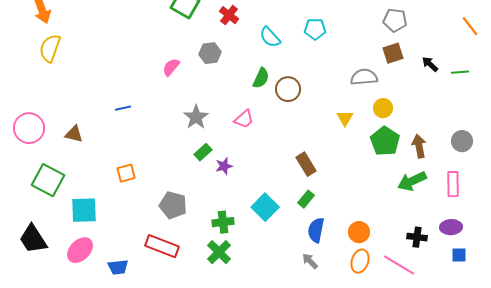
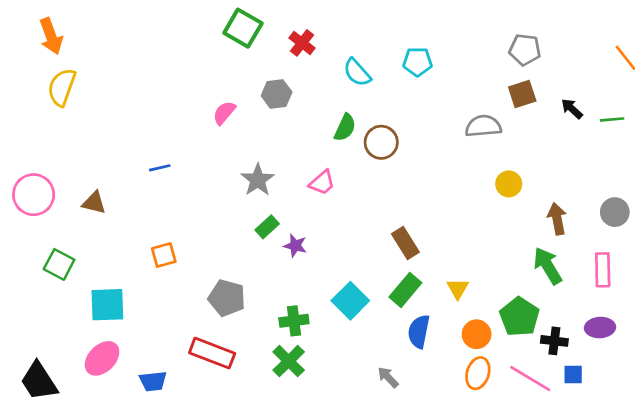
yellow circle: (383, 108) -> (509, 184), moved
yellow triangle: (345, 118) -> (458, 289), moved
green pentagon: (385, 141) -> (519, 317), moved
purple star: (224, 166) -> (295, 246), turned 30
green square: (48, 180) -> (59, 264), size x0.7
green arrow: (412, 181) -> (548, 266), turned 84
green rectangle: (306, 199) -> (405, 290), size x1.4
black trapezoid: (33, 239) -> (39, 381), moved
blue square: (459, 255) -> (573, 374), moved
gray arrow: (310, 261) -> (388, 377), moved

